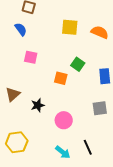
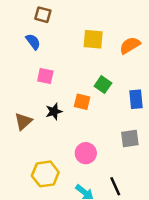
orange semicircle: (100, 32) -> (130, 45), turned -54
black star: (38, 105) -> (54, 112), moved
yellow hexagon: (17, 142) -> (45, 174), moved

